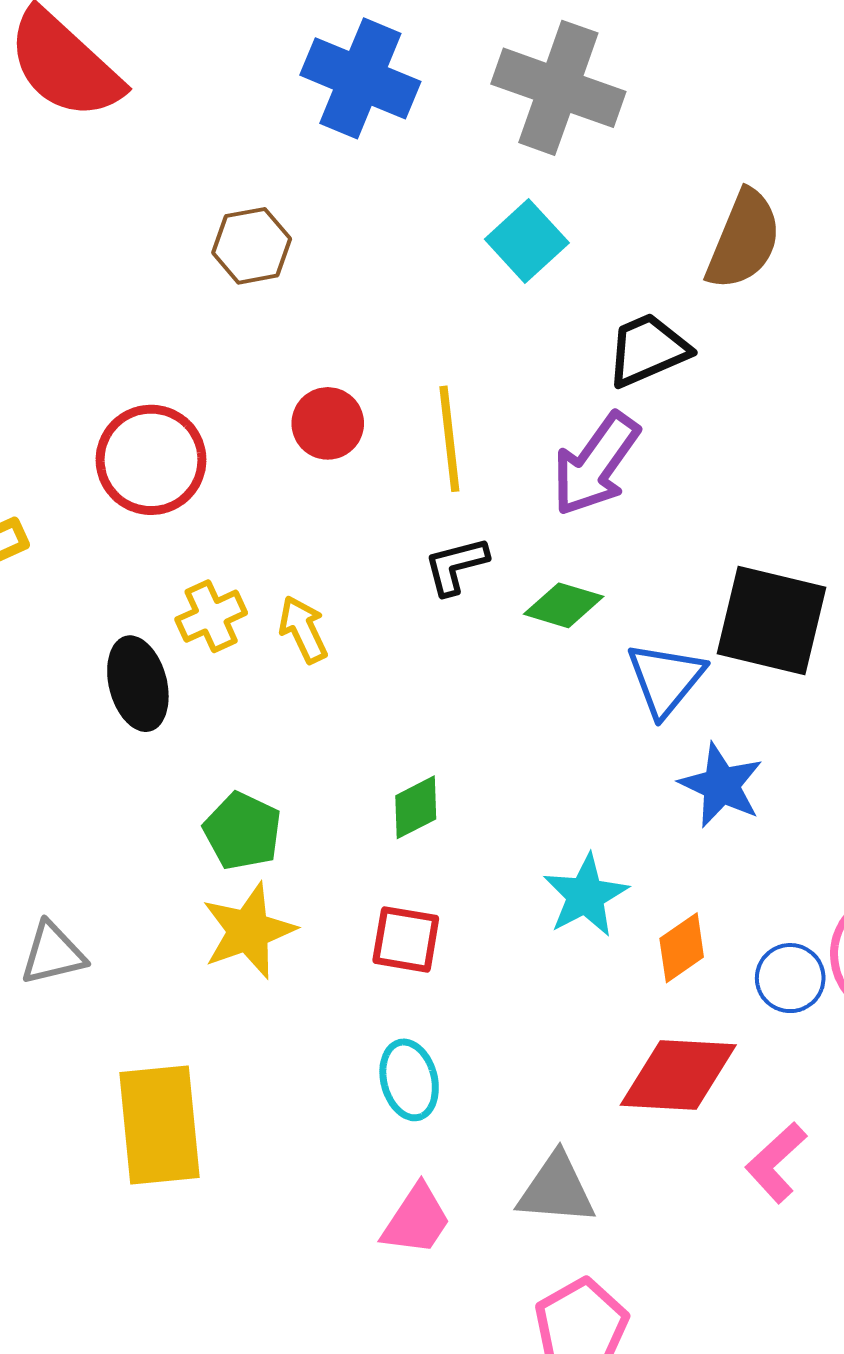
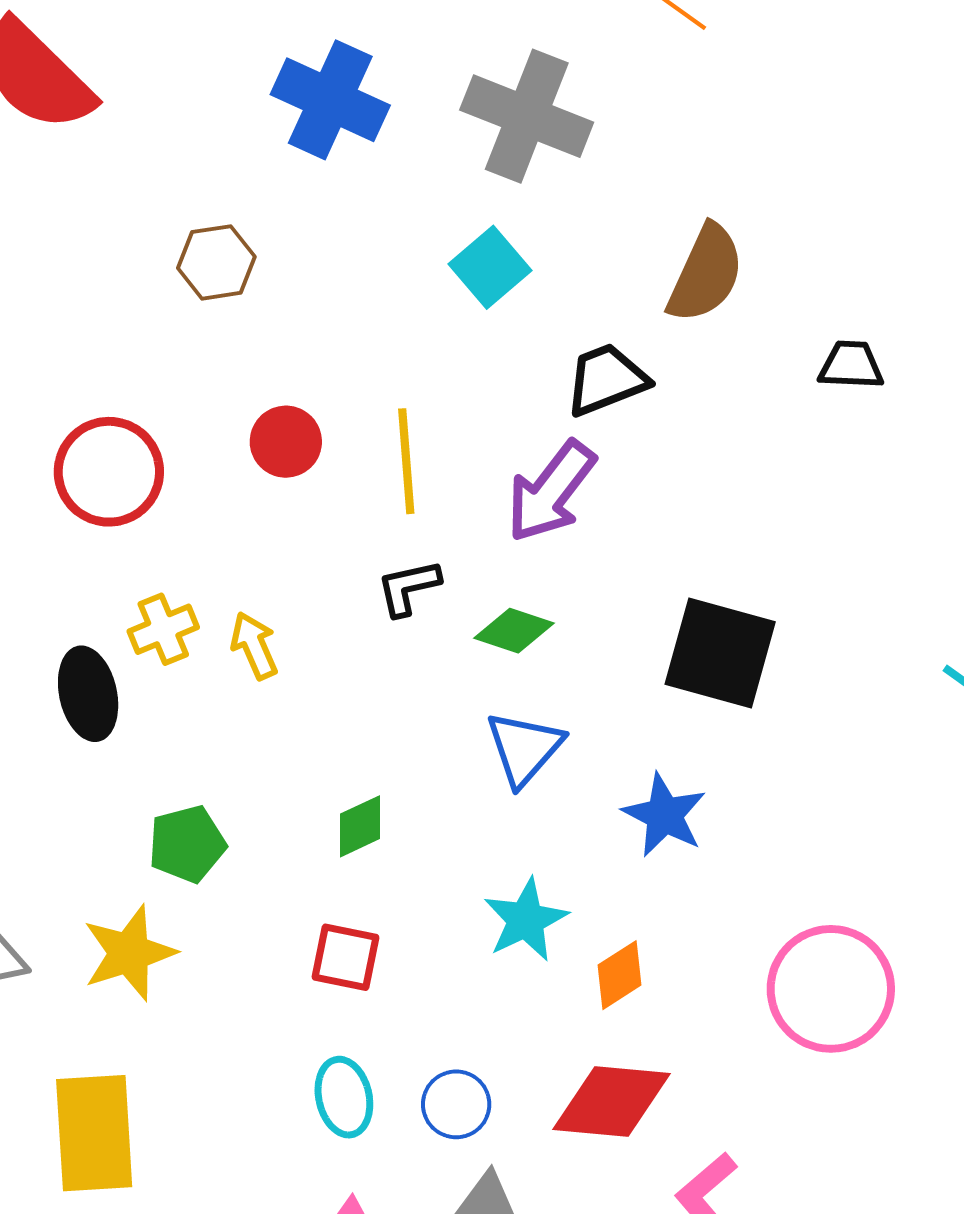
blue triangle: (666, 679) -> (524, 748), moved
green pentagon: (242, 831) -> (187, 844), turned 30
yellow star: (249, 931) -> (129, 953), moved
blue circle: (790, 978) -> (456, 1104), moved

